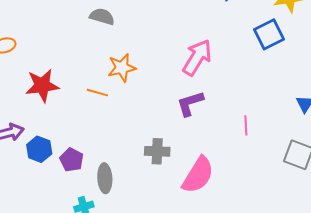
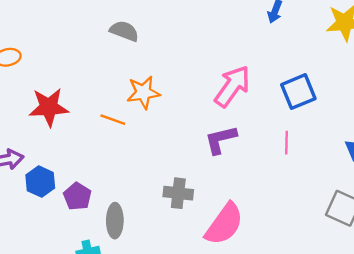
blue square: (269, 34) -> (298, 92), moved
pink line: (246, 125) -> (287, 143), moved

